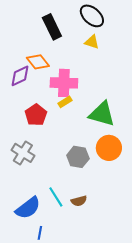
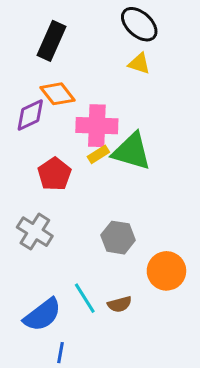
black rectangle: (52, 27) -> (51, 41), moved, turned 50
green triangle: (102, 114) -> (132, 151), moved
orange circle: (109, 148) -> (166, 271), moved

